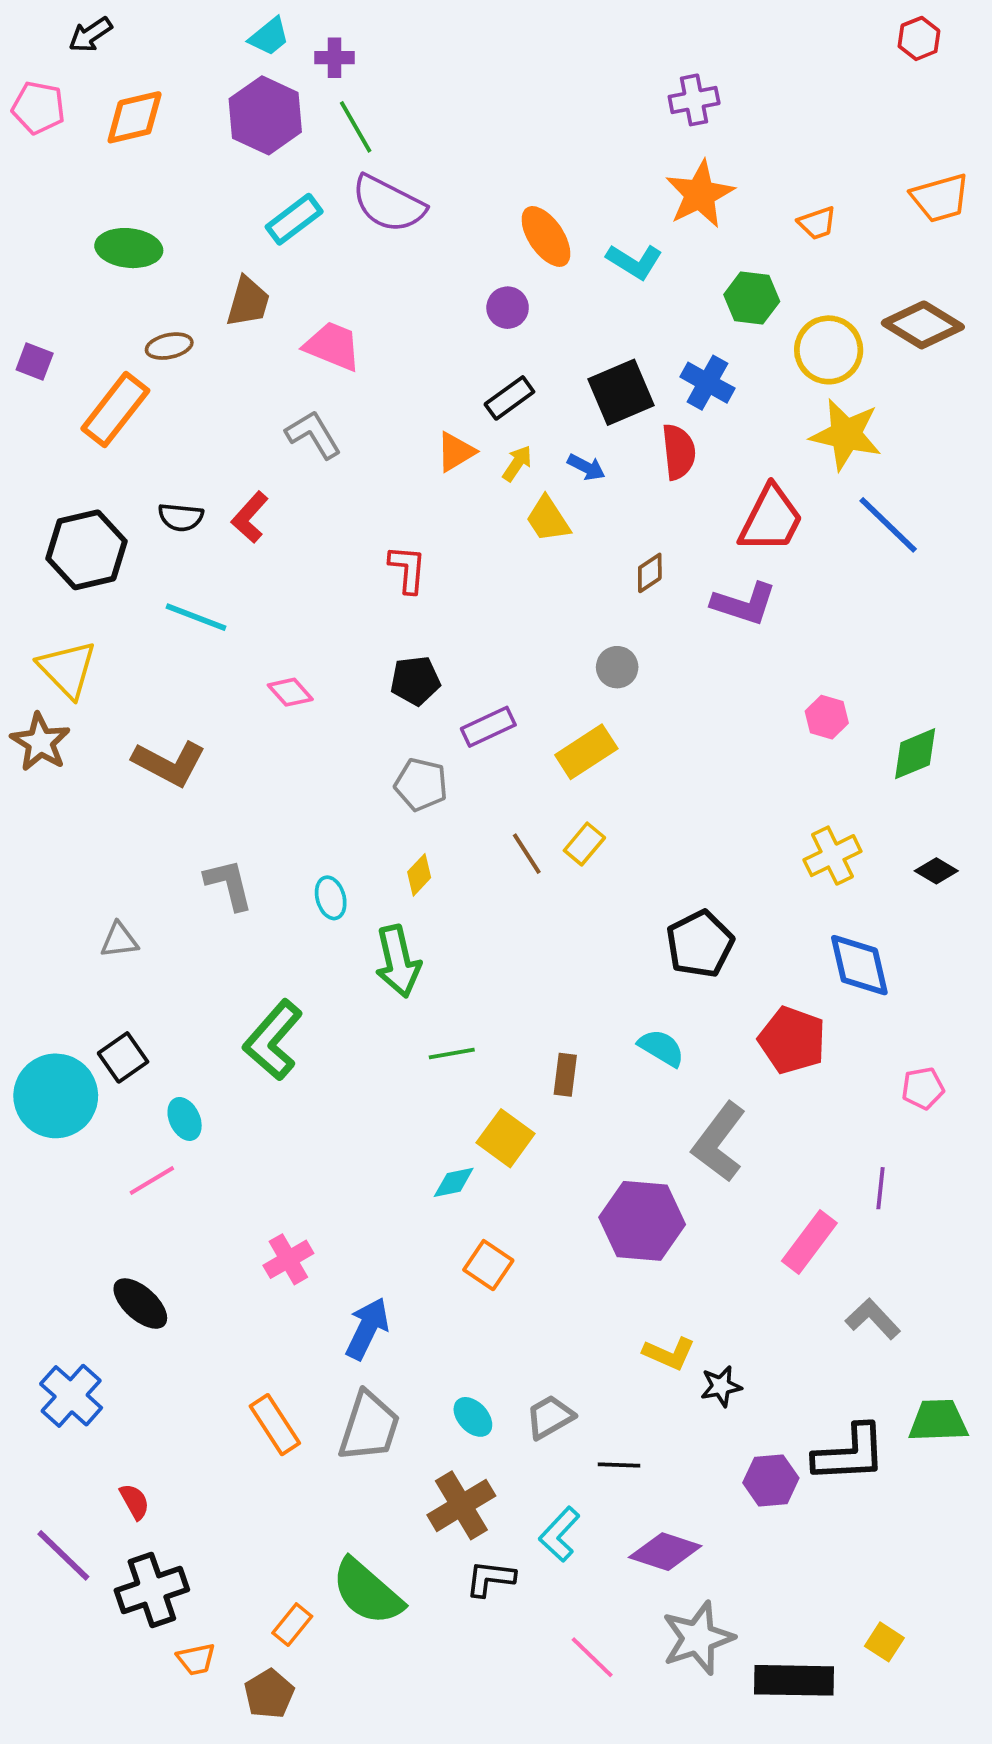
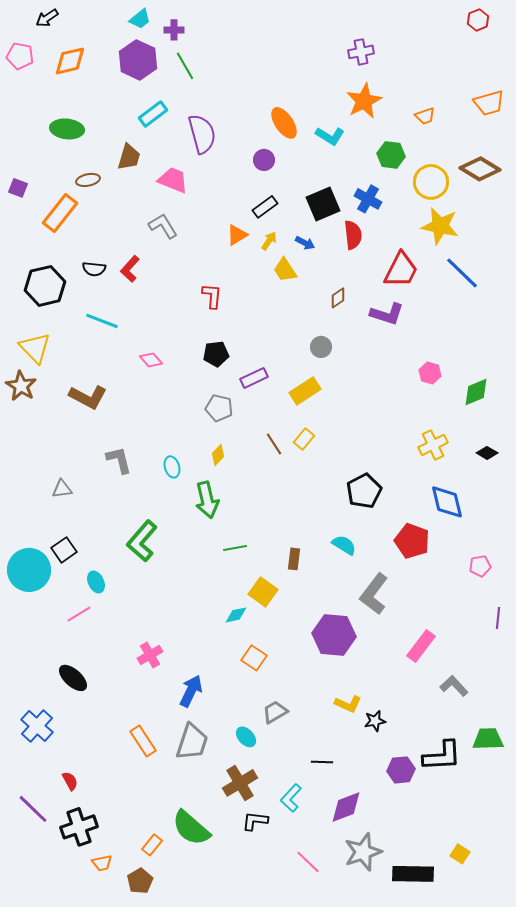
purple semicircle: (388, 204) -> (202, 134), moved, turned -132
purple line: (881, 1188) -> (498, 618), moved
gray trapezoid: (550, 1417) -> (275, 712), moved
purple diamond: (665, 1552) -> (346, 807), turned -39

